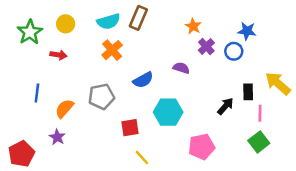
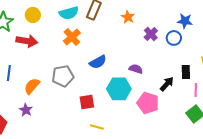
orange star: (193, 26) -> (128, 17), moved
red arrow: (58, 55) -> (27, 41), size x1.5
purple semicircle: (181, 68) -> (136, 69), moved
pink pentagon: (202, 147) -> (148, 103), moved, turned 30
yellow line: (142, 157) -> (97, 127), turned -32

